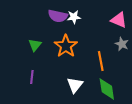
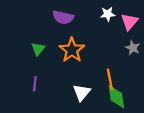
white star: (74, 17) -> (108, 14), moved
pink triangle: (119, 20) -> (129, 22), turned 48
orange line: (101, 61) -> (110, 79), moved

